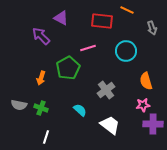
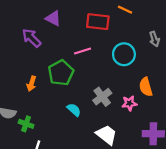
gray arrow: (152, 28) -> (154, 39), moved
pink star: (143, 105) -> (129, 103), moved
green cross: (41, 108) -> (26, 124), moved
cyan semicircle: (80, 110) -> (74, 110), moved

